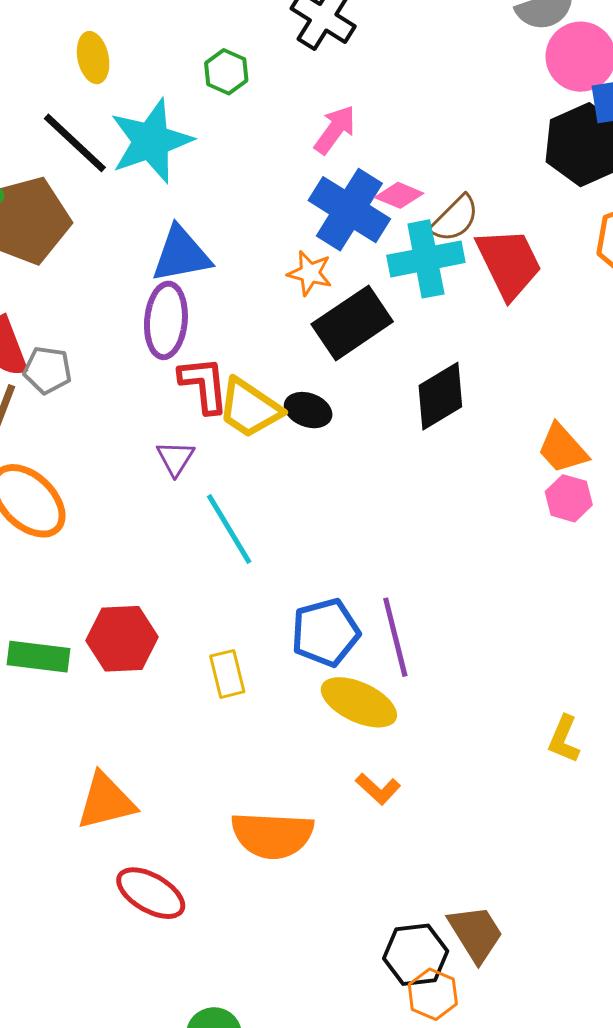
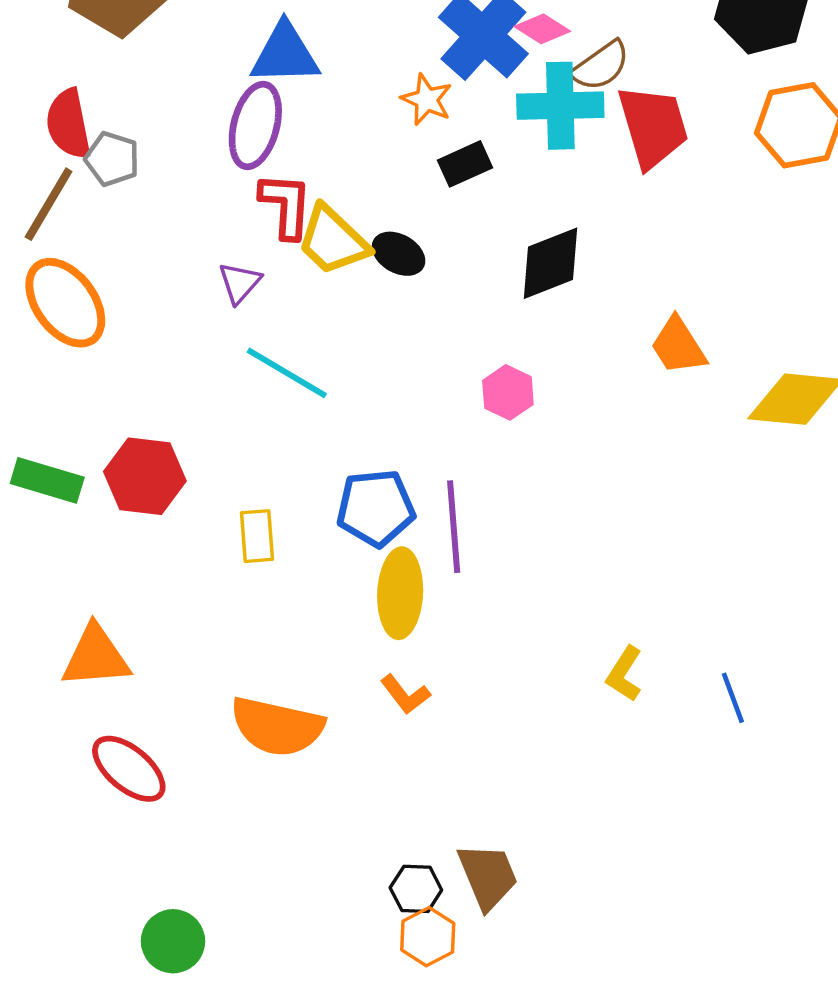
black rectangle: (352, 323) -> (465, 164), size x0.6
pink hexagon: (569, 498) -> (508, 392), moved
cyan line: (229, 529) -> (287, 373), turned -38
yellow ellipse: (359, 702) -> (400, 593), turned 58
black hexagon: (416, 955) -> (416, 889), size x0.7

